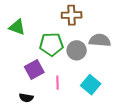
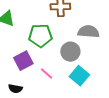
gray circle: (77, 50) -> (70, 52), moved
pink line: (57, 83) -> (46, 74), turned -48

